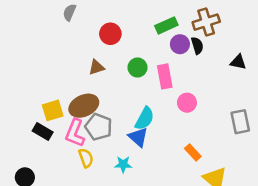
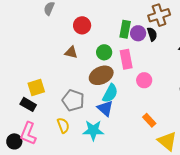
green rectangle: (166, 25) -> (125, 29), moved, turned -54
brown triangle: (96, 67) -> (71, 52), turned 32
brown ellipse: (84, 106) -> (101, 75), moved
pink L-shape: (75, 133) -> (28, 133), moved
cyan star: (123, 164) -> (93, 130), size x1.5

